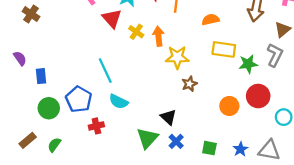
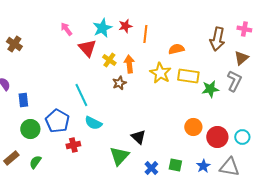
yellow star: (177, 57) -> (160, 73), moved, turned 30
brown star: (189, 84) -> (119, 83), moved
red circle: (258, 96) -> (217, 137), moved
blue cross: (176, 141) -> (151, 168), moved

